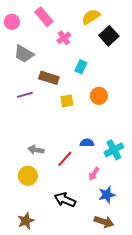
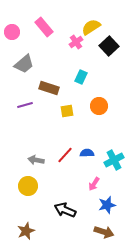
pink cross: (64, 38) -> (76, 42), moved
gray trapezoid: (24, 54) -> (24, 64), turned -70
red line: (65, 159) -> (65, 155), moved

